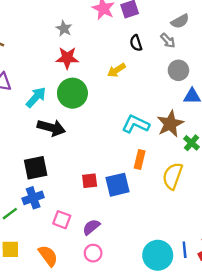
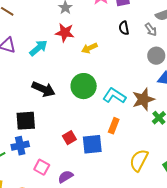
yellow arrow: (116, 70) -> (89, 48), moved
green circle: (72, 93) -> (84, 86), moved
cyan arrow: (36, 97) -> (38, 48), moved
yellow semicircle: (173, 176) -> (139, 160), moved
red square: (90, 181) -> (69, 138), turned -32

